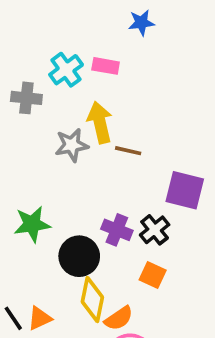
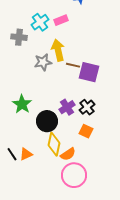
pink rectangle: (106, 66) -> (61, 20), turned -32
purple square: (185, 190) -> (89, 72), moved
green star: (32, 224) -> (22, 104), turned -30
purple cross: (117, 230) -> (67, 107), turned 35

